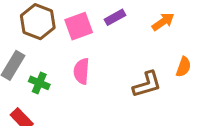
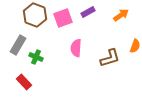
pink semicircle: (81, 71) -> (76, 48), moved

